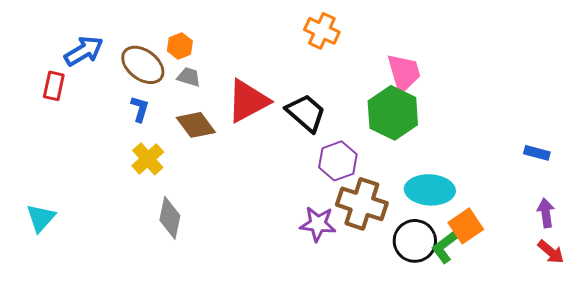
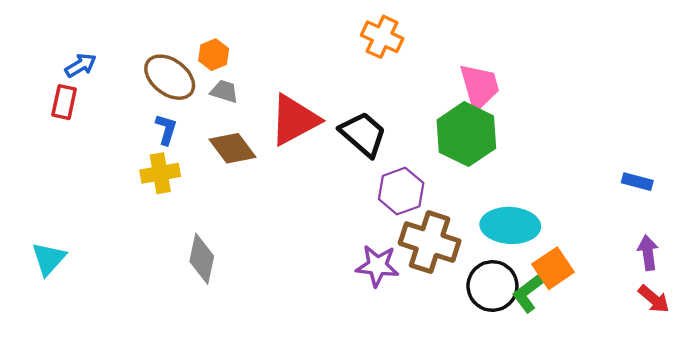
blue arrow: (84, 51) -> (81, 65), moved, size x0.7
yellow cross: (148, 159) -> (160, 173), moved, turned 32

